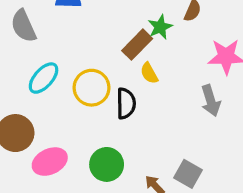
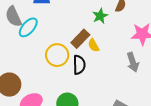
brown rectangle: (137, 45) -> (80, 39), moved
cyan ellipse: (44, 78) -> (28, 27), moved

